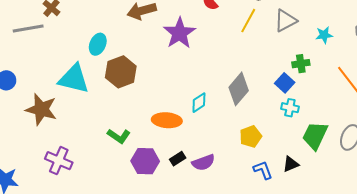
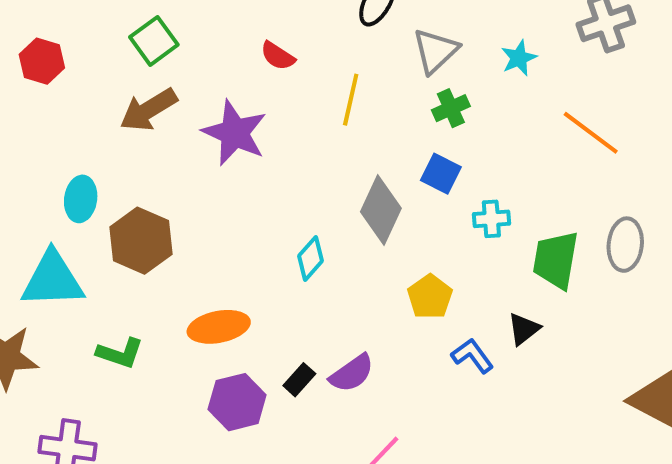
yellow line: (248, 21) -> (351, 100), moved
green cross: (301, 64) -> (451, 108), moved
blue square: (285, 83) -> (441, 174), moved
orange ellipse: (167, 120) -> (219, 327), moved
green L-shape: (119, 136) -> (120, 353), moved

